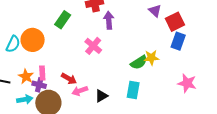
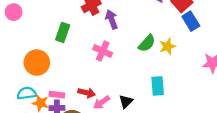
blue rectangle: (178, 41) -> (191, 21), turned -36
cyan semicircle: (13, 44) -> (27, 93), moved, turned -108
green semicircle: (139, 62) -> (147, 43), moved
pink rectangle: (42, 73) -> (57, 95), turned -64

